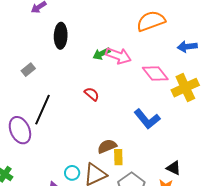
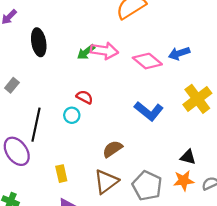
blue arrow: (187, 47) -> (179, 53), moved
yellow cross: (185, 88) -> (197, 99), moved
yellow rectangle: (118, 157) -> (61, 174), moved
cyan circle: (72, 173) -> (72, 115), moved

